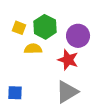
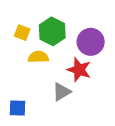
gray triangle: (67, 92) -> (62, 92), moved, size x0.7

